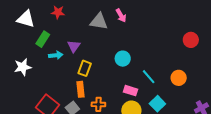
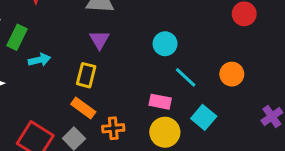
purple triangle: (74, 46) -> (99, 40), moved
cyan circle: (123, 59) -> (165, 44), moved
orange rectangle: (81, 89) -> (83, 108), turned -42

